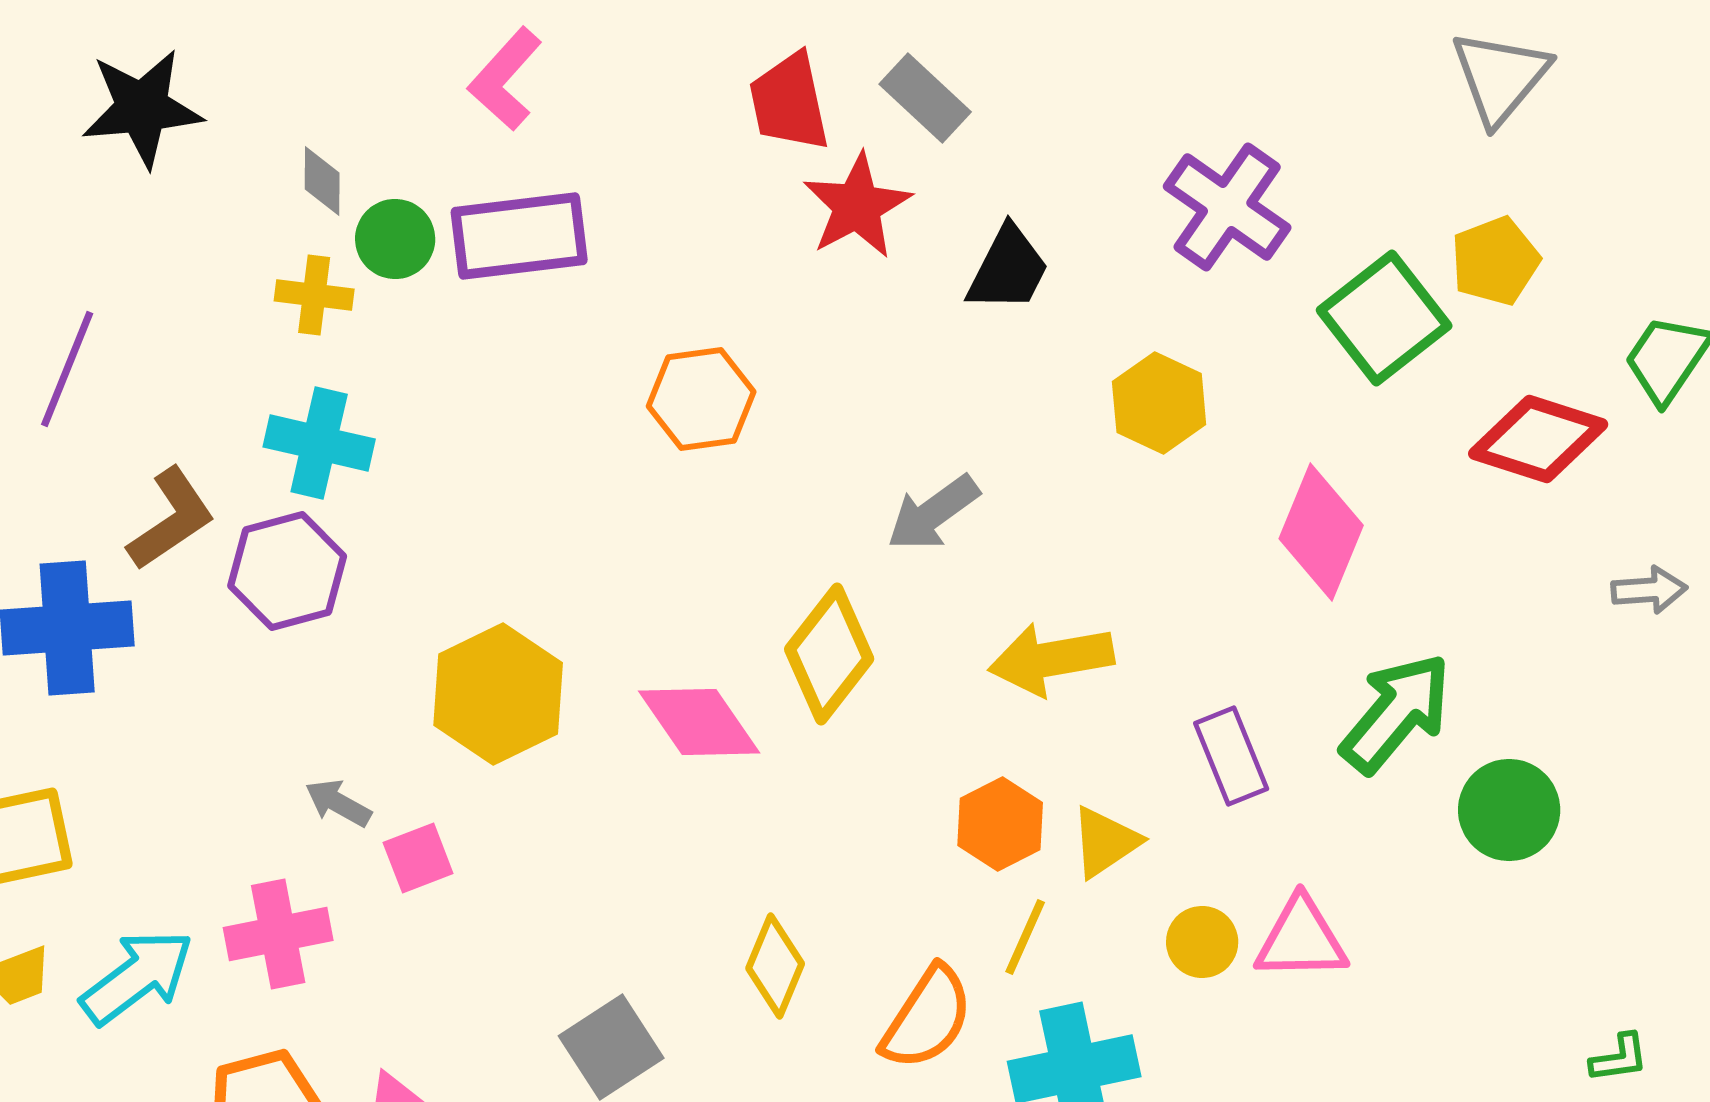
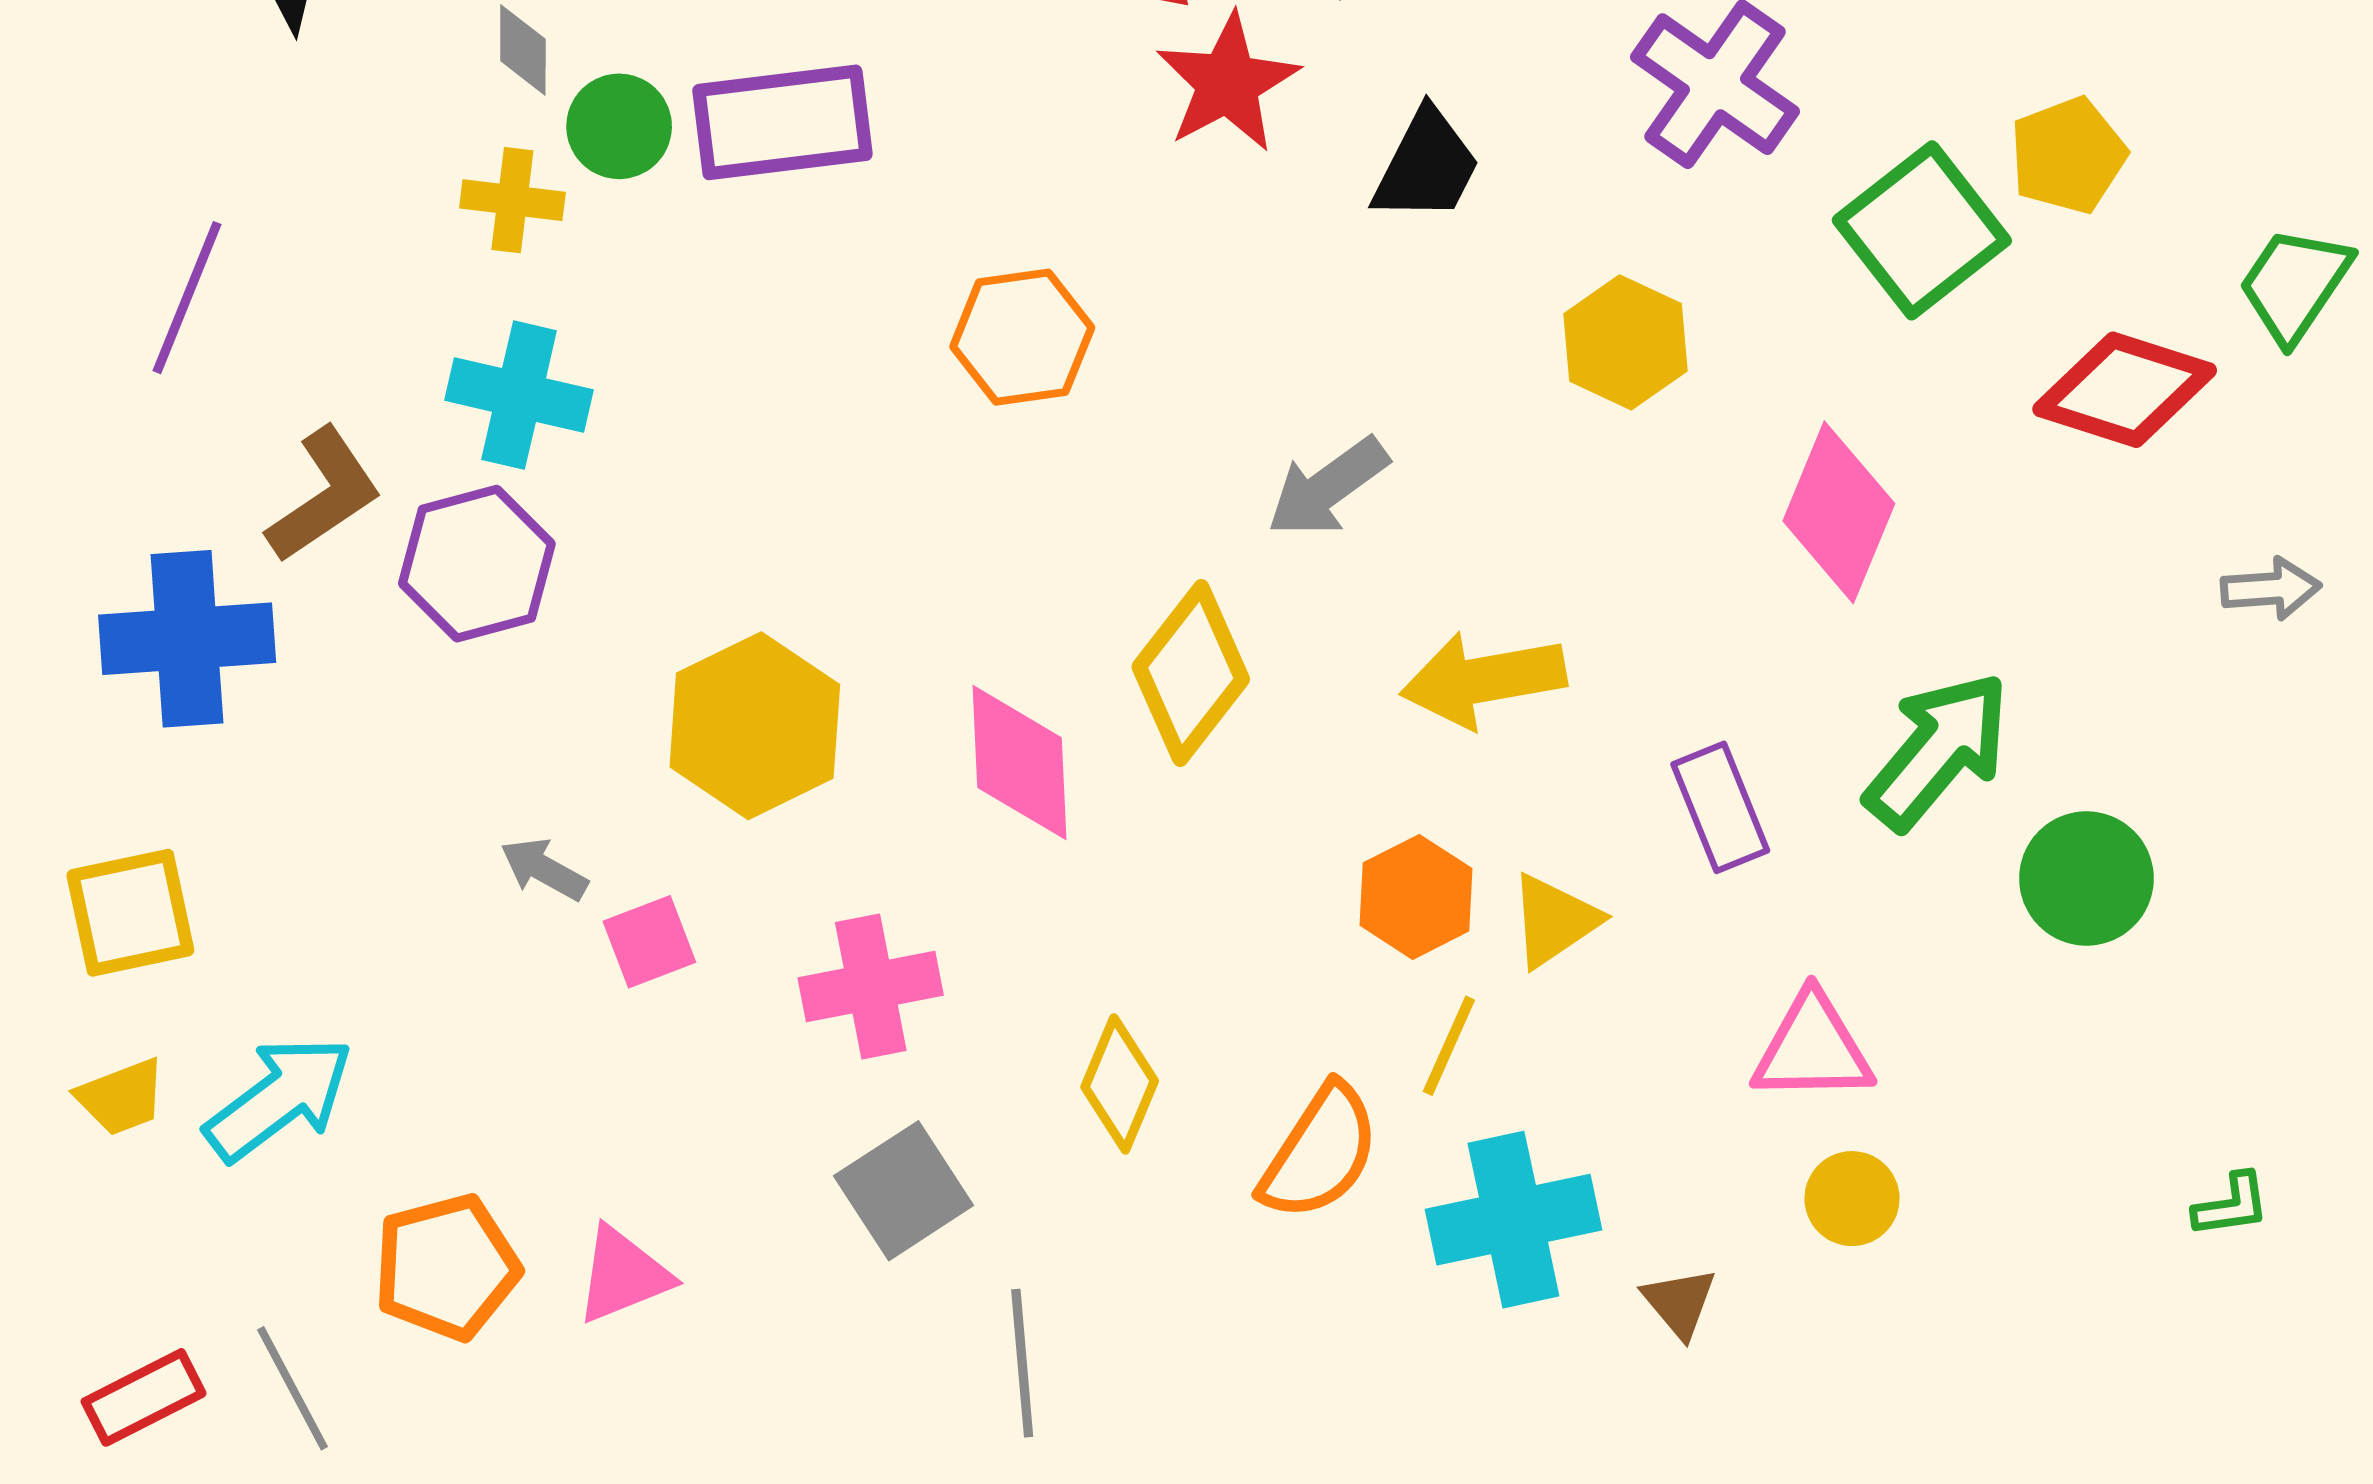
pink diamond: (699, 722) -> (1020, 763), turned 32
pink cross: (278, 934) -> (871, 986), moved
yellow circle: (1202, 942) -> (1852, 1199), moved

